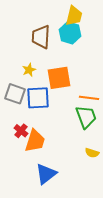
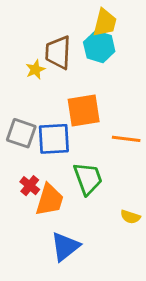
yellow star: (29, 70) -> (35, 69), moved
green trapezoid: (86, 117) -> (88, 179), moved

